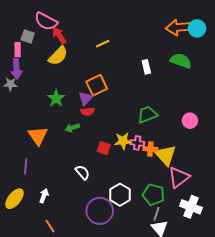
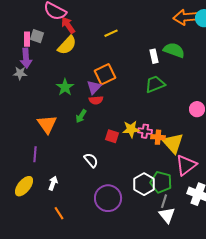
gray square: (28, 36) -> (37, 36), moved
green semicircle: (181, 61) -> (174, 50), moved
green trapezoid: (147, 115) -> (155, 84), moved
green arrow: (72, 128) -> (81, 116), turned -40
white hexagon: (120, 195) -> (144, 184), moved

